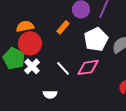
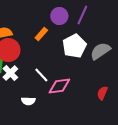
pink diamond: (88, 67) -> (59, 86), moved

